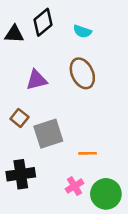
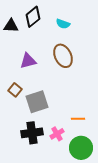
orange line: (88, 153) -> (78, 119), moved
black cross: (21, 174) -> (32, 133), moved
pink cross: (74, 186) -> (57, 134), moved

